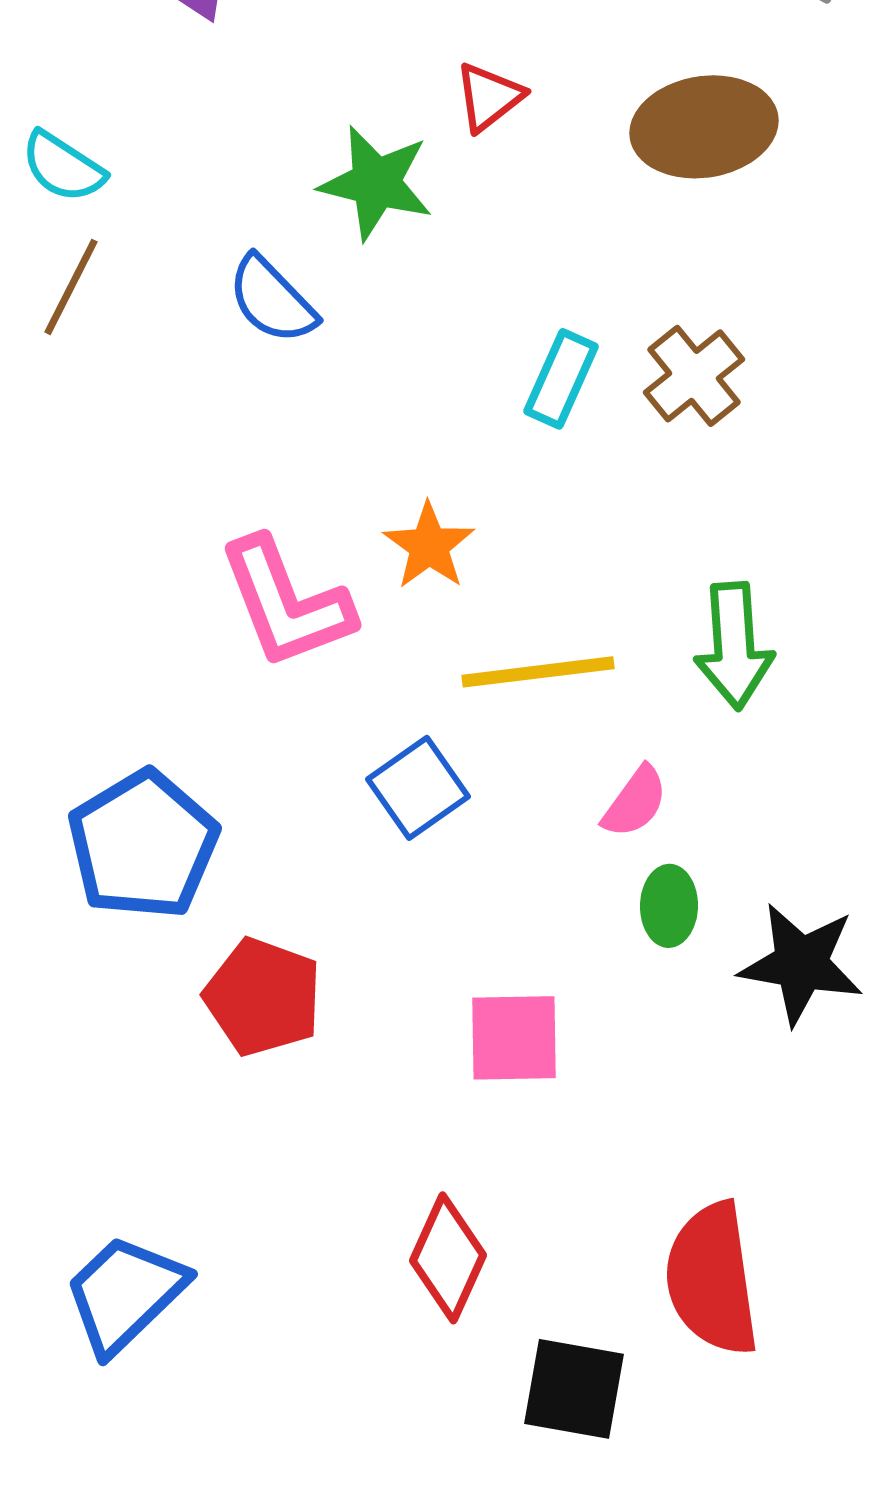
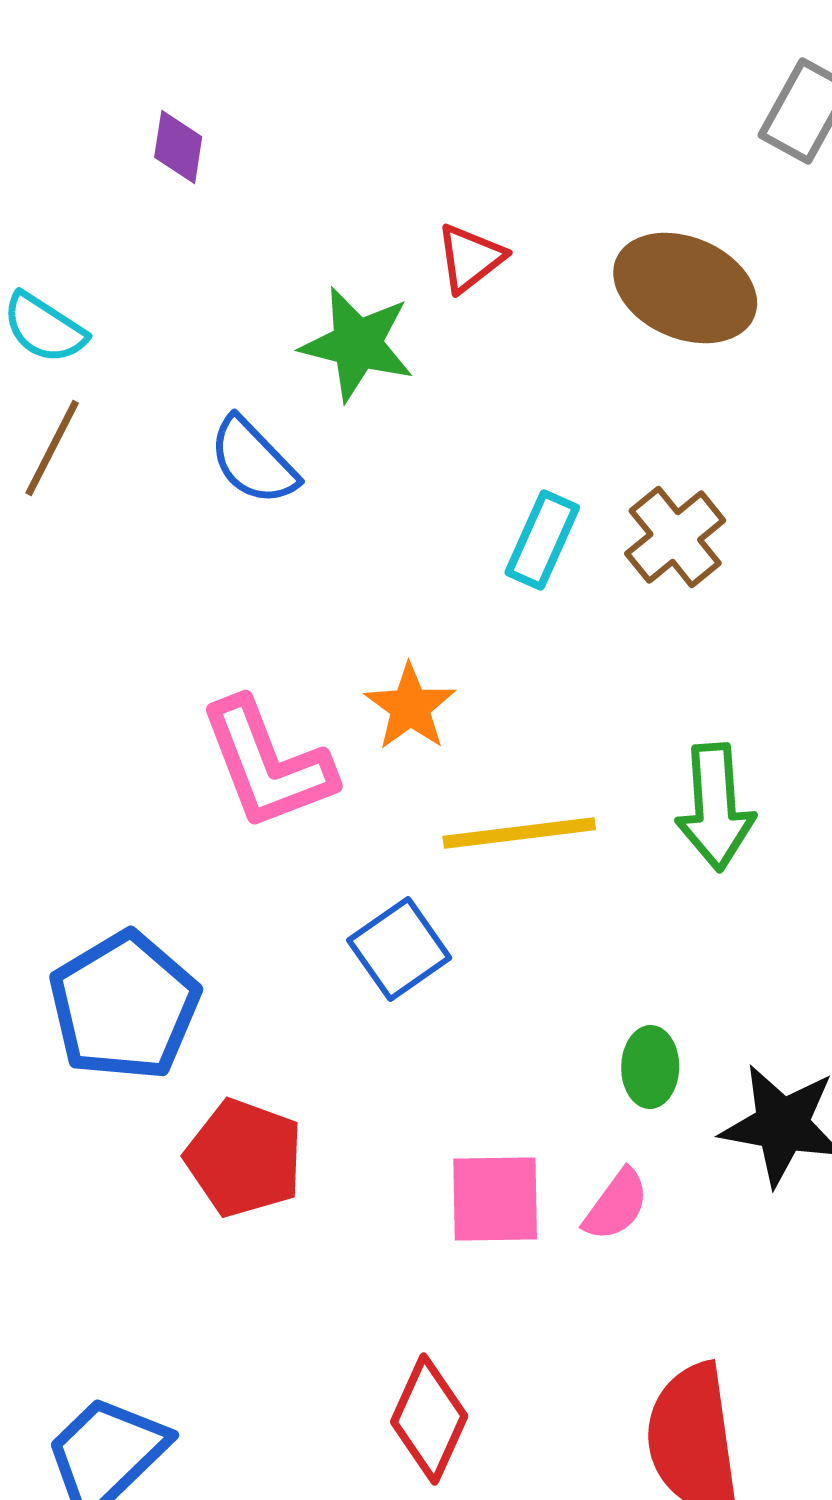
brown ellipse: (704, 127) -> (685, 288), turned 32
pink semicircle: (635, 802) -> (616, 1205), moved

